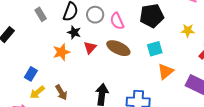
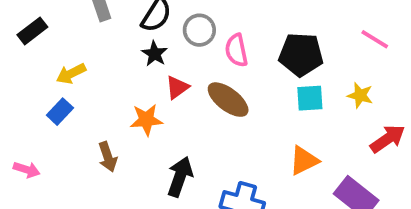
cyan square: (155, 49) -> (310, 98), moved
orange star: (61, 52) -> (146, 120), moved
yellow arrow: (37, 92) -> (71, 74), moved

